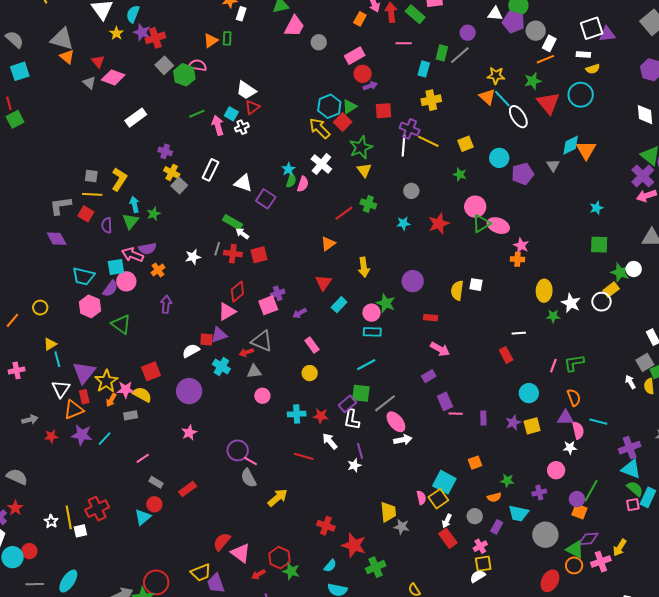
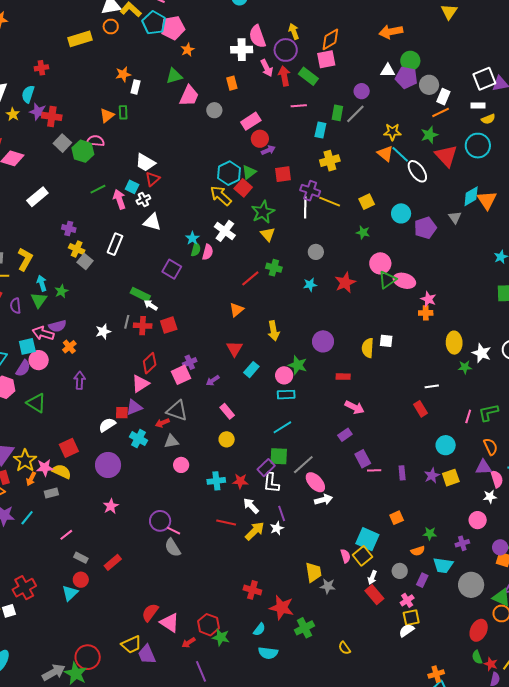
orange rectangle: (360, 19) -> (232, 83), moved, turned -40
red cross: (155, 38) -> (52, 116), turned 30
white triangle: (243, 183) -> (152, 222), moved
yellow arrow: (278, 498) -> (255, 531), moved

